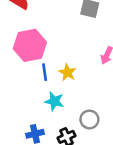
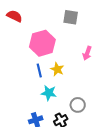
pink hexagon: (30, 45) -> (42, 43), moved

